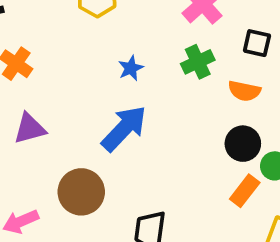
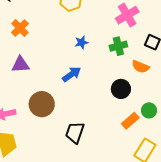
blue arrow: (124, 128) -> (72, 74), size x0.7
black circle: (243, 144) -> (121, 89), moved

